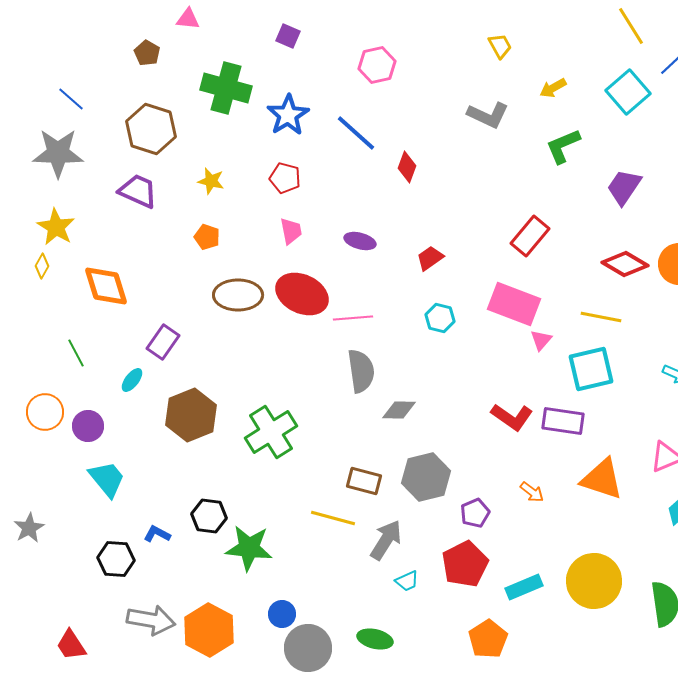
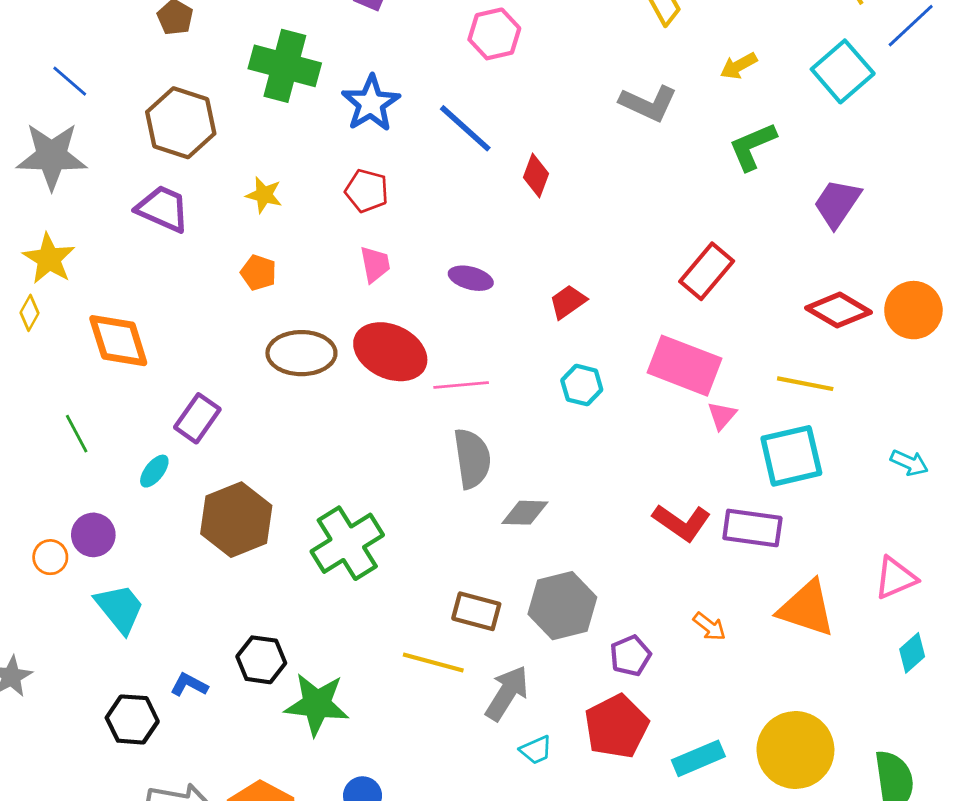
orange circle: (45, 412) -> (50, 557), moved, size x0.7

